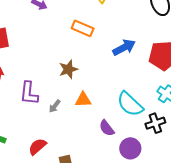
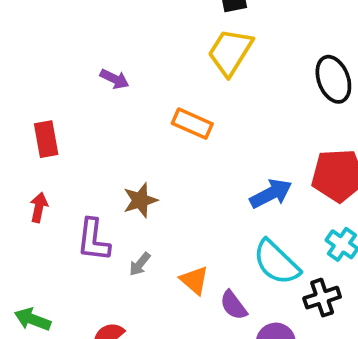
blue arrow: (124, 47) -> (271, 194), moved
brown star: (68, 69) -> (140, 200), moved
orange triangle: (83, 100) -> (194, 280), moved, turned 42

